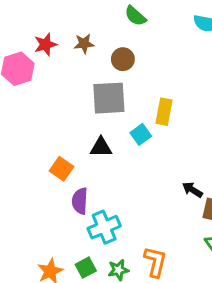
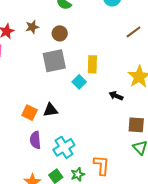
black triangle: (101, 147) -> (50, 110), moved
black arrow: (192, 190) -> (116, 96), moved
purple semicircle: (80, 201) -> (35, 140), moved

